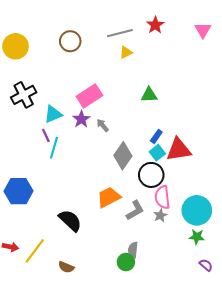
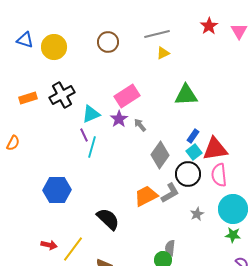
red star: (155, 25) -> (209, 26), moved
green triangle: (149, 95) -> (186, 95), size x1.4
pink semicircle: (162, 197) -> (219, 175), moved
gray L-shape: (135, 210) -> (170, 193), moved

